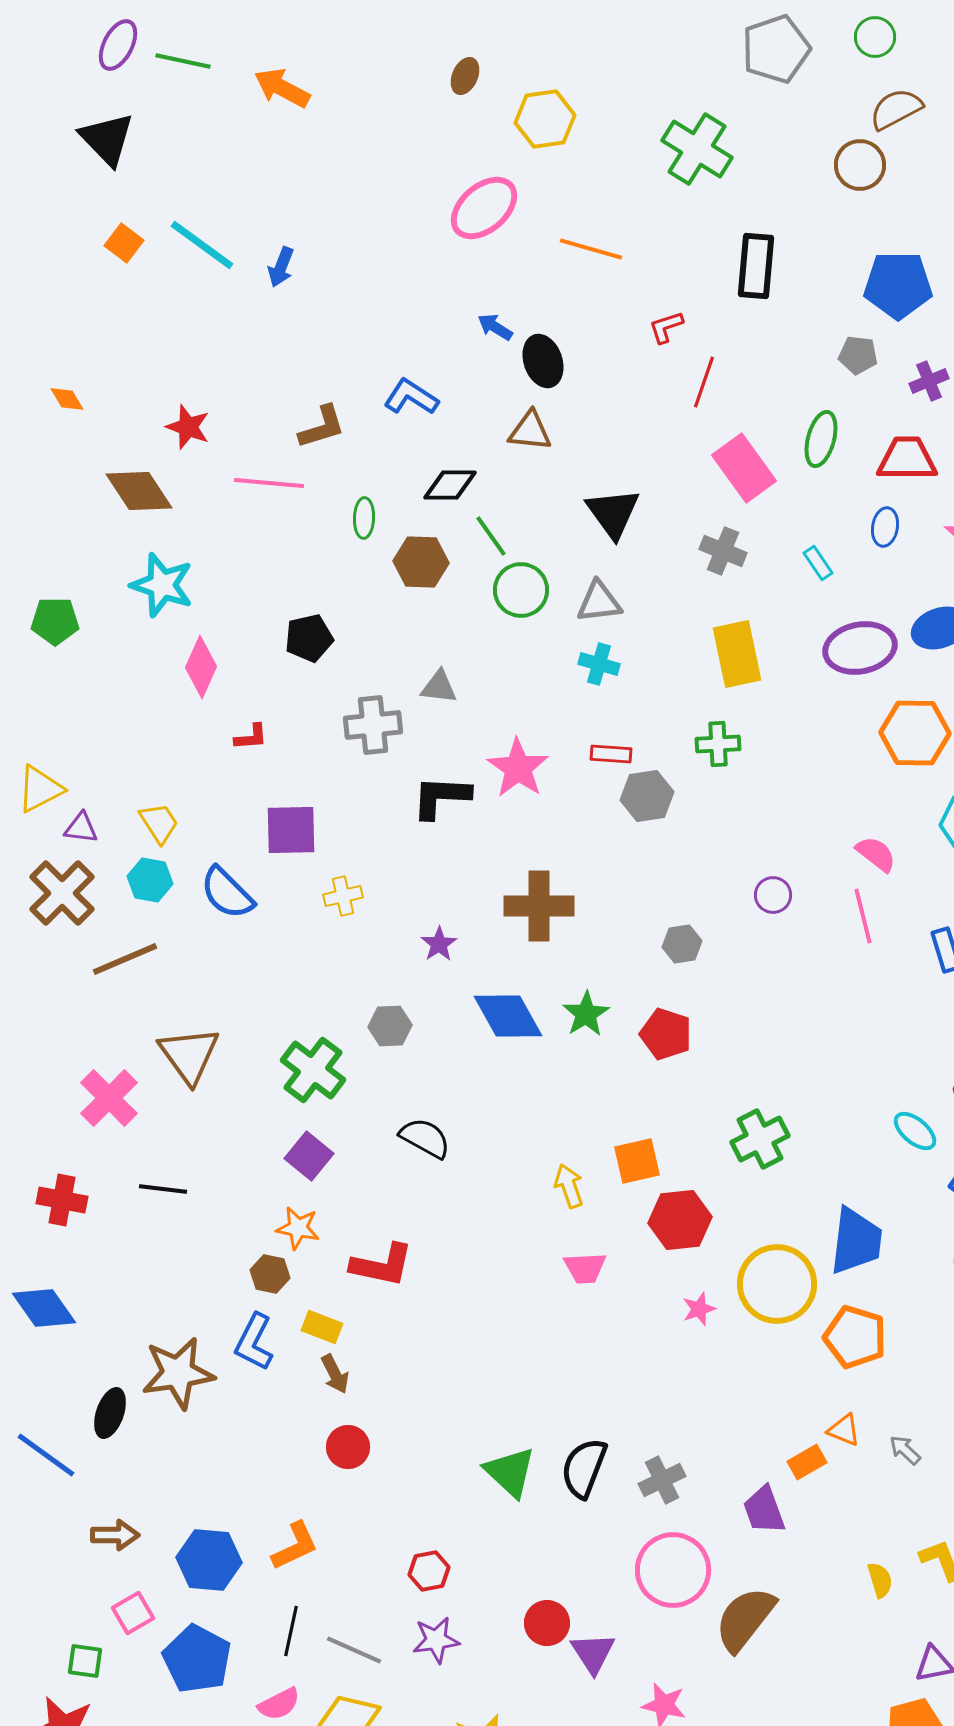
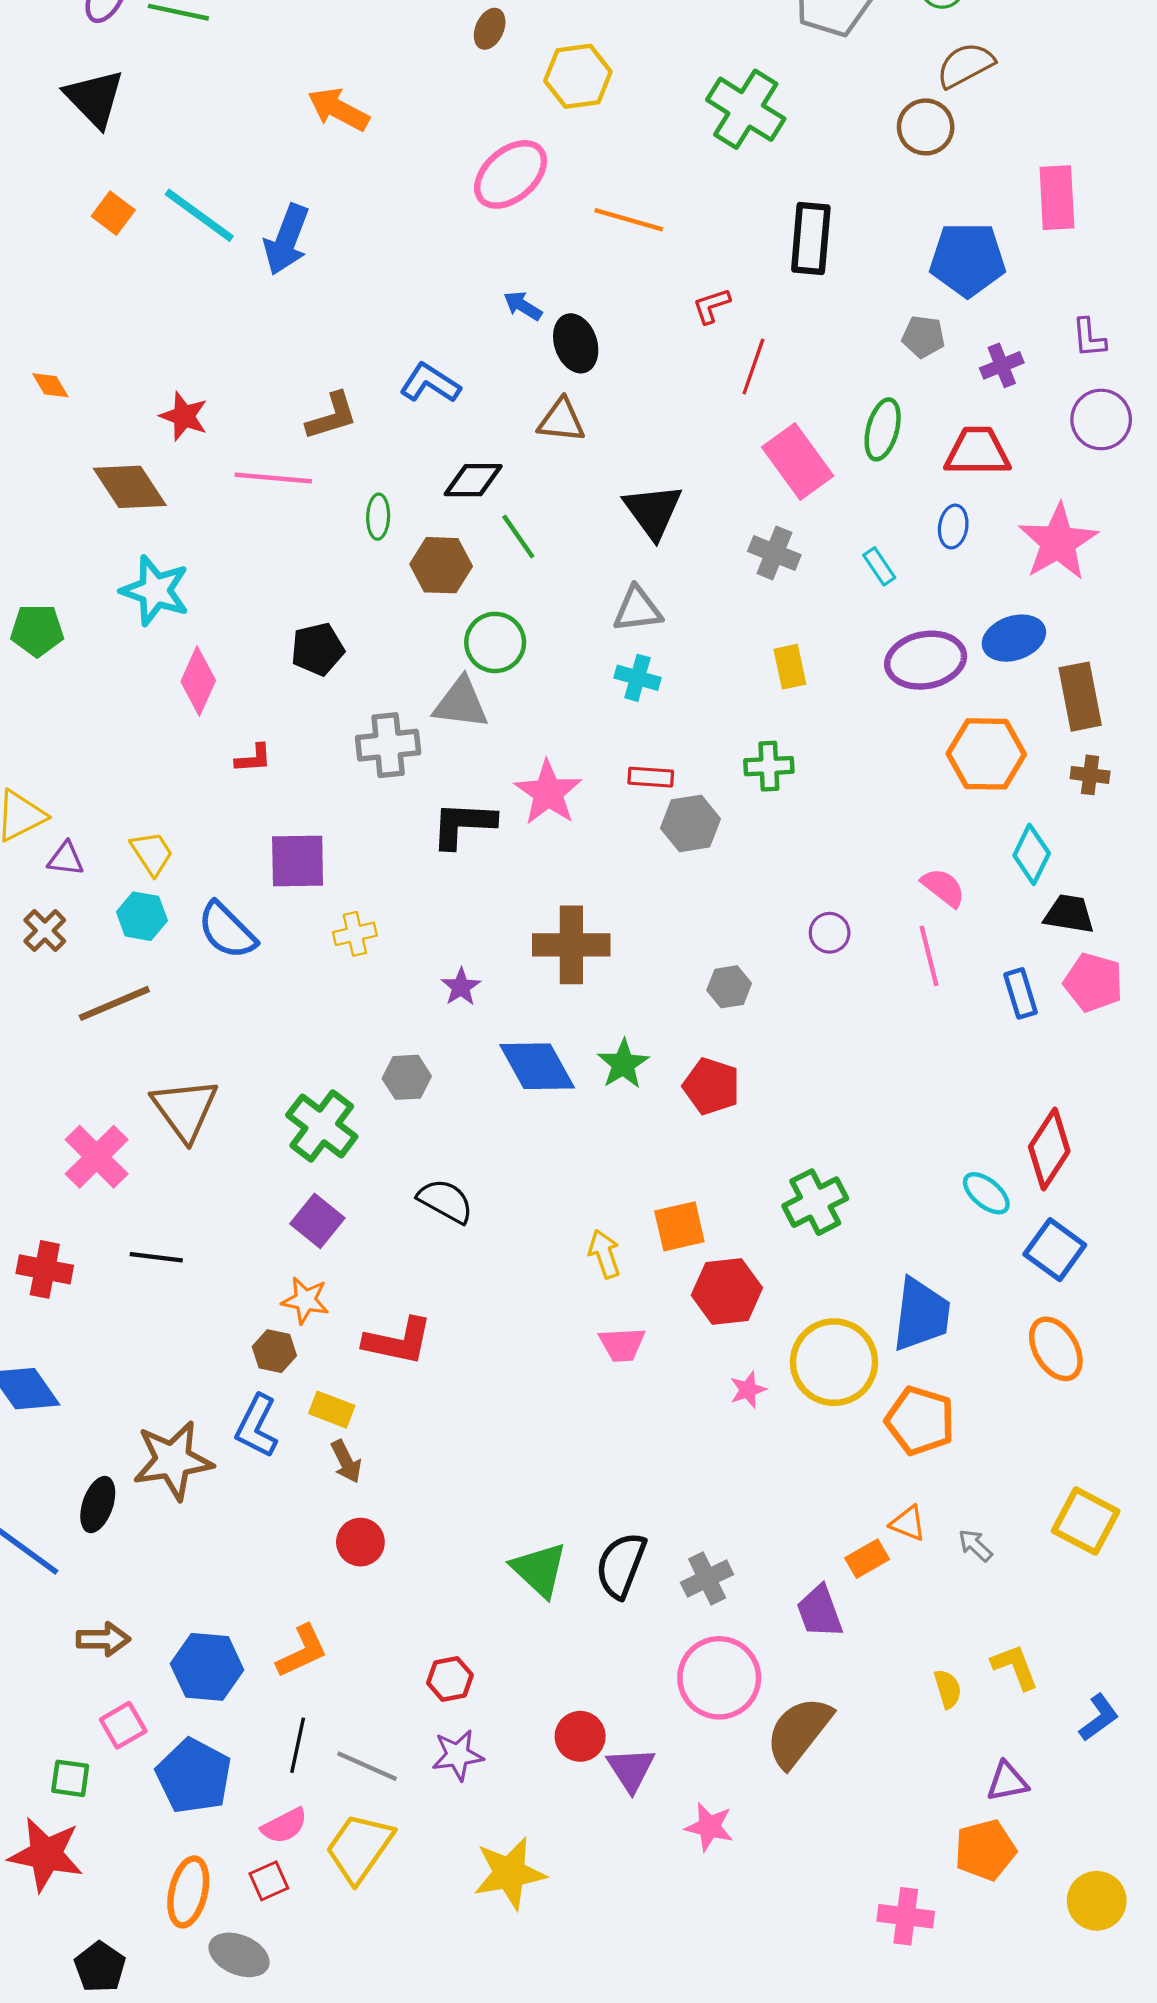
orange arrow: (282, 88) -> (338, 109), moved
blue arrow: (281, 267) -> (287, 240), size x1.6
green circle: (521, 590) -> (495, 642), moved
yellow rectangle: (737, 654) -> (790, 667), size x0.6
gray triangle: (439, 687) -> (461, 703), size x1.4
brown cross: (62, 893) -> (45, 931), size x0.6

